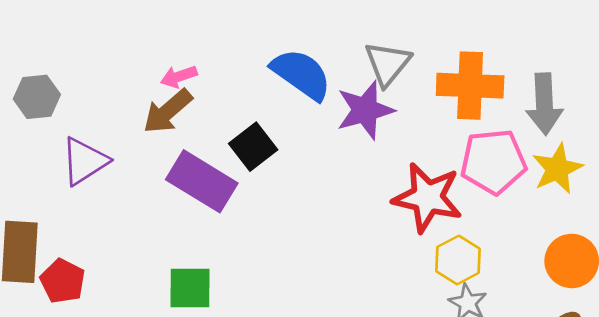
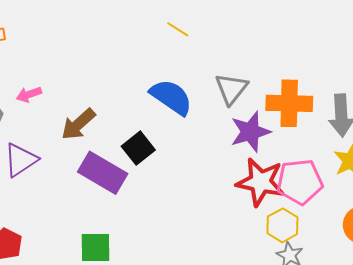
pink arrow: (179, 76) -> (29, 94), moved
purple star: (365, 110) -> (250, 132), moved
pink pentagon: (493, 162) -> (300, 182), moved

